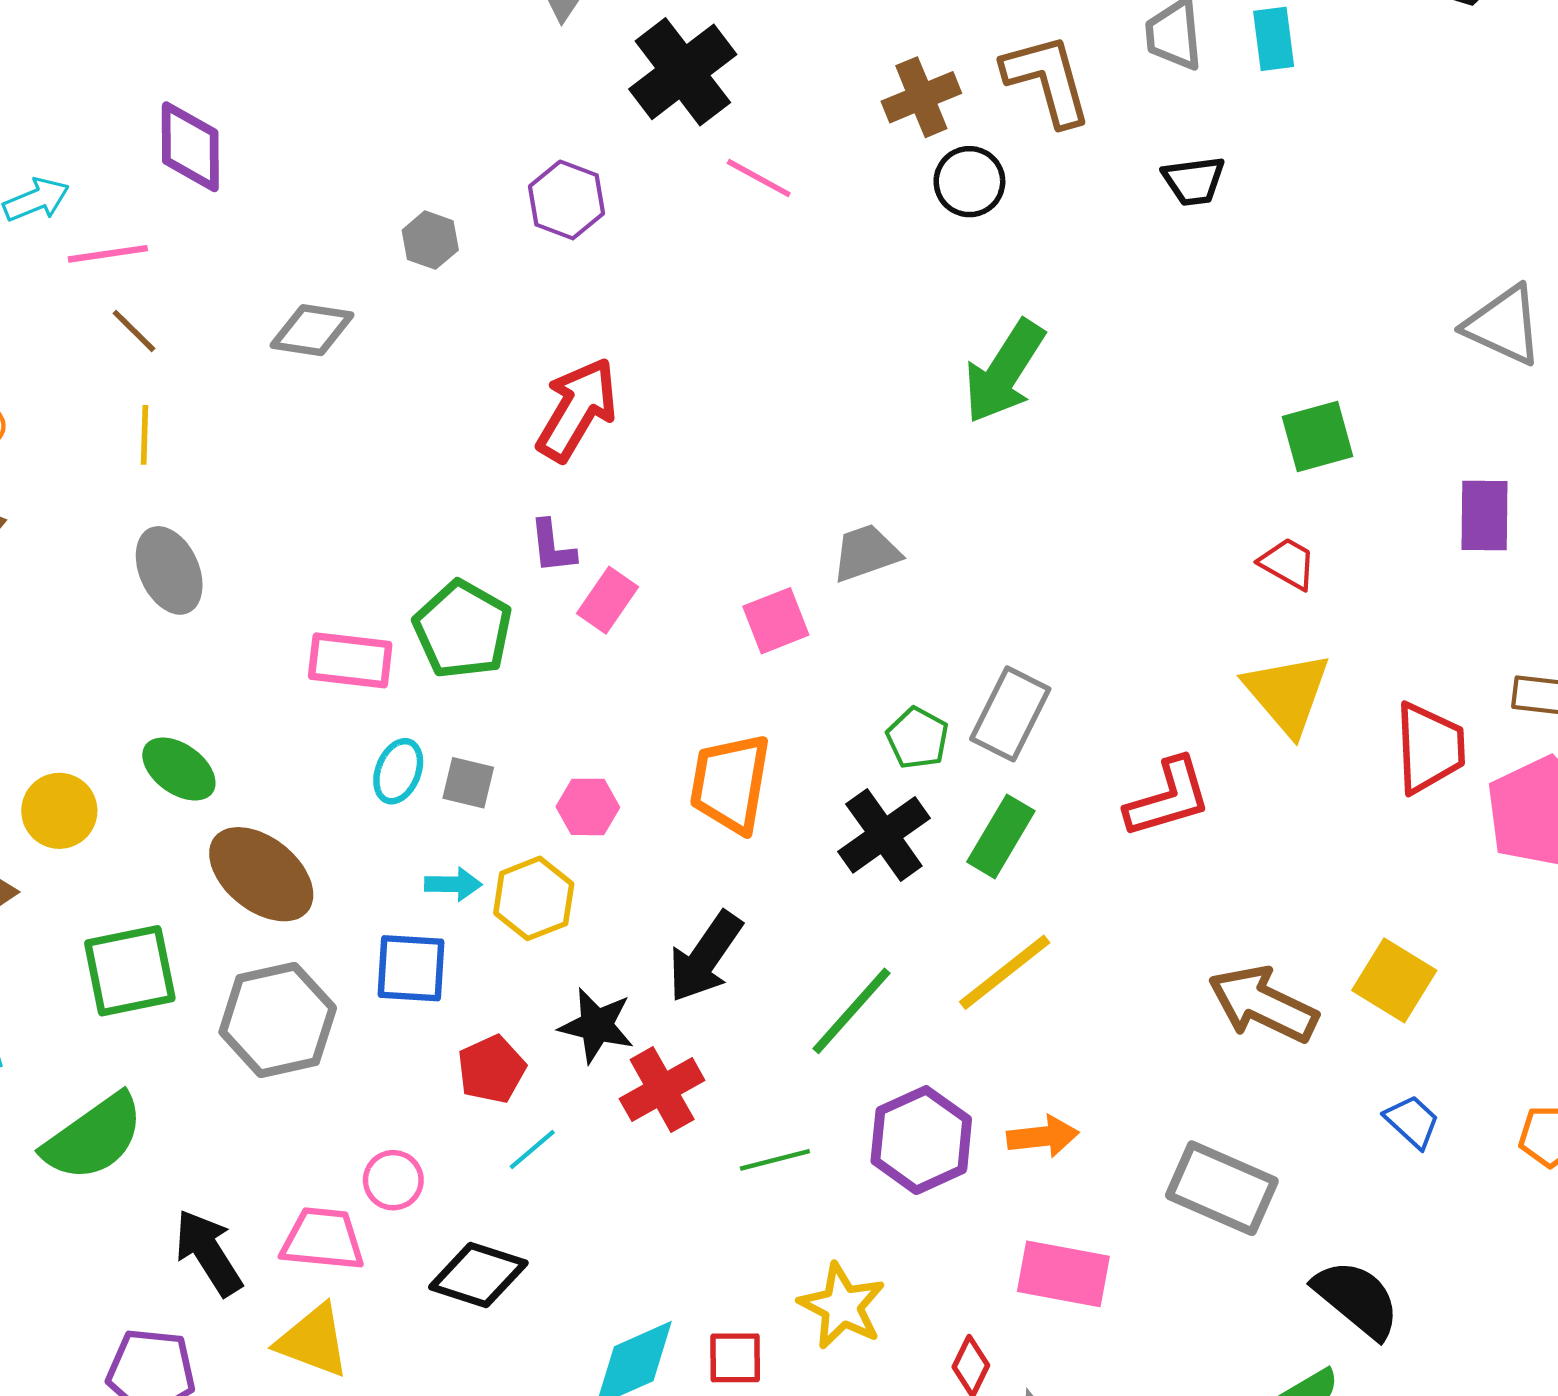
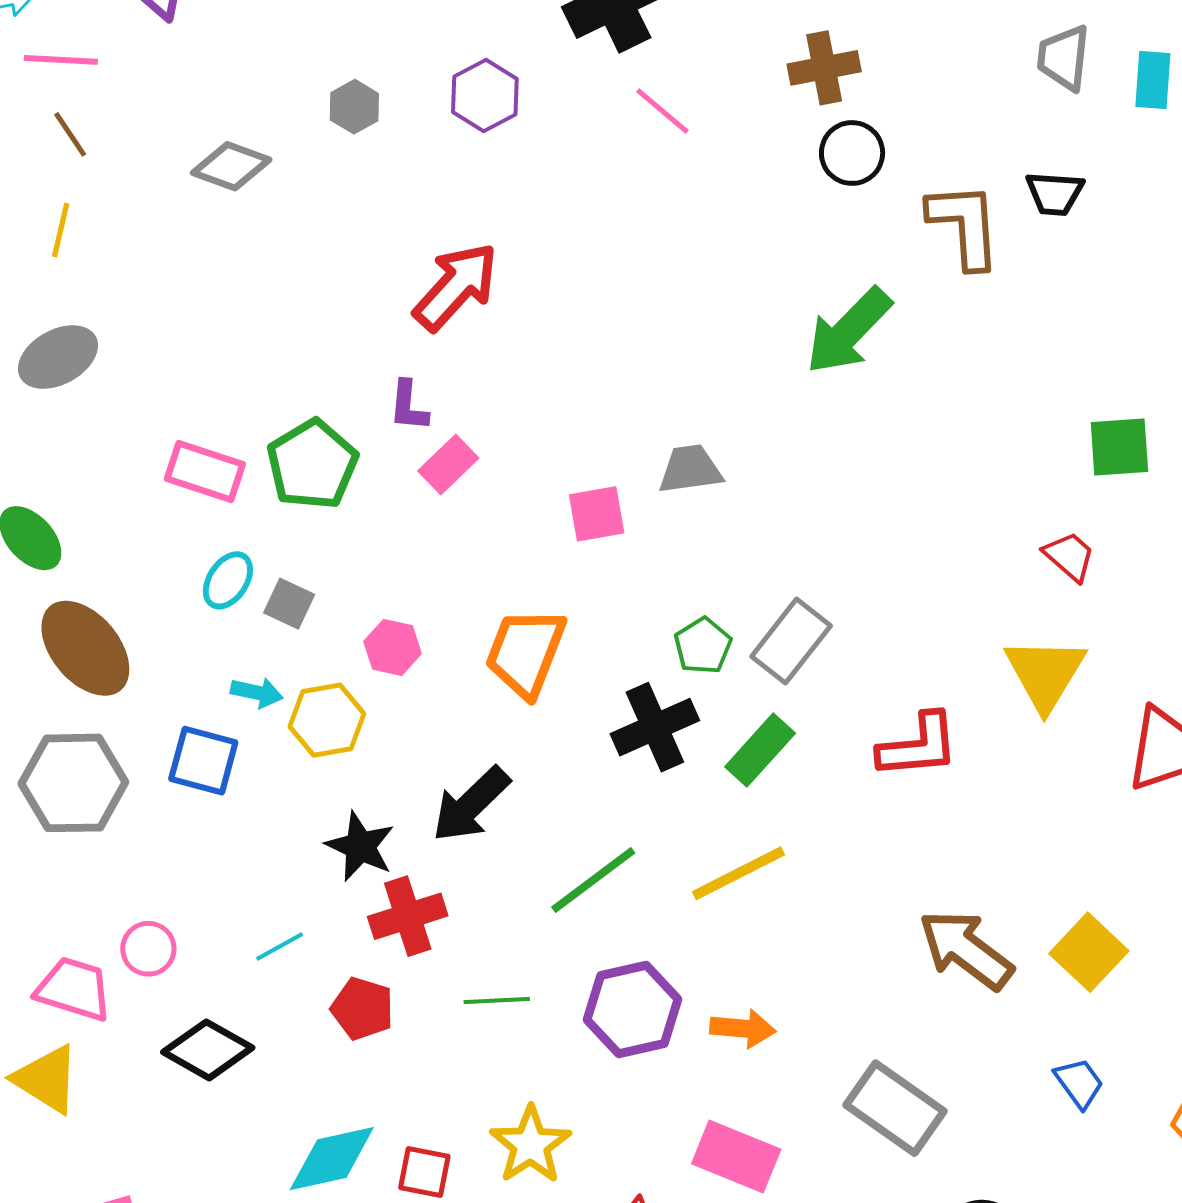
brown L-shape: (1047, 80) -> (964, 225), moved
gray ellipse: (169, 570) -> (58, 357), turned 74
red pentagon: (492, 1069) -> (362, 1009), moved, turned 30

